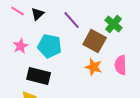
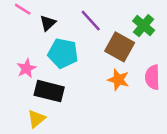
black triangle: (38, 14) -> (48, 23), moved
pink star: (21, 46) -> (26, 68), moved

